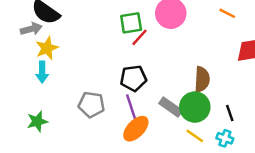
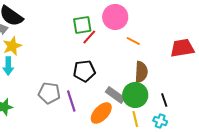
orange line: (227, 13) -> (133, 41), moved
purple line: (131, 107) -> (71, 101), moved
orange ellipse: (136, 129) -> (101, 113), moved
yellow line: (195, 136) -> (135, 119), turned 42

